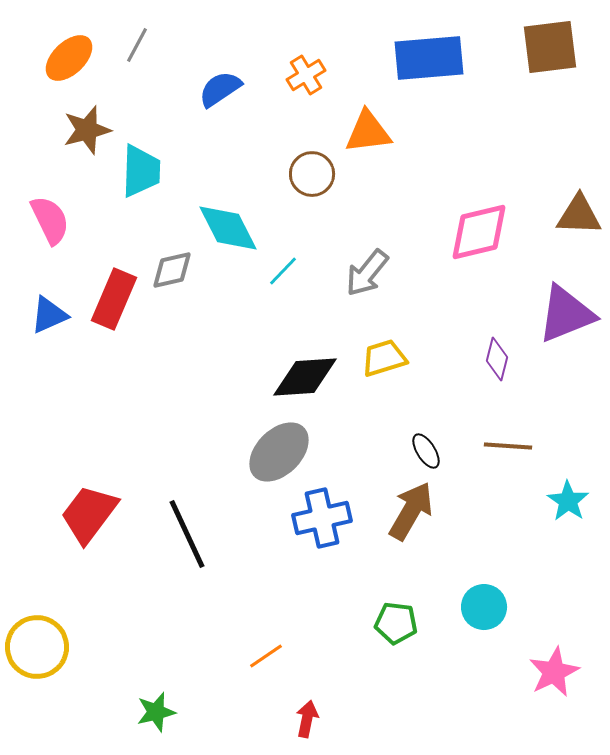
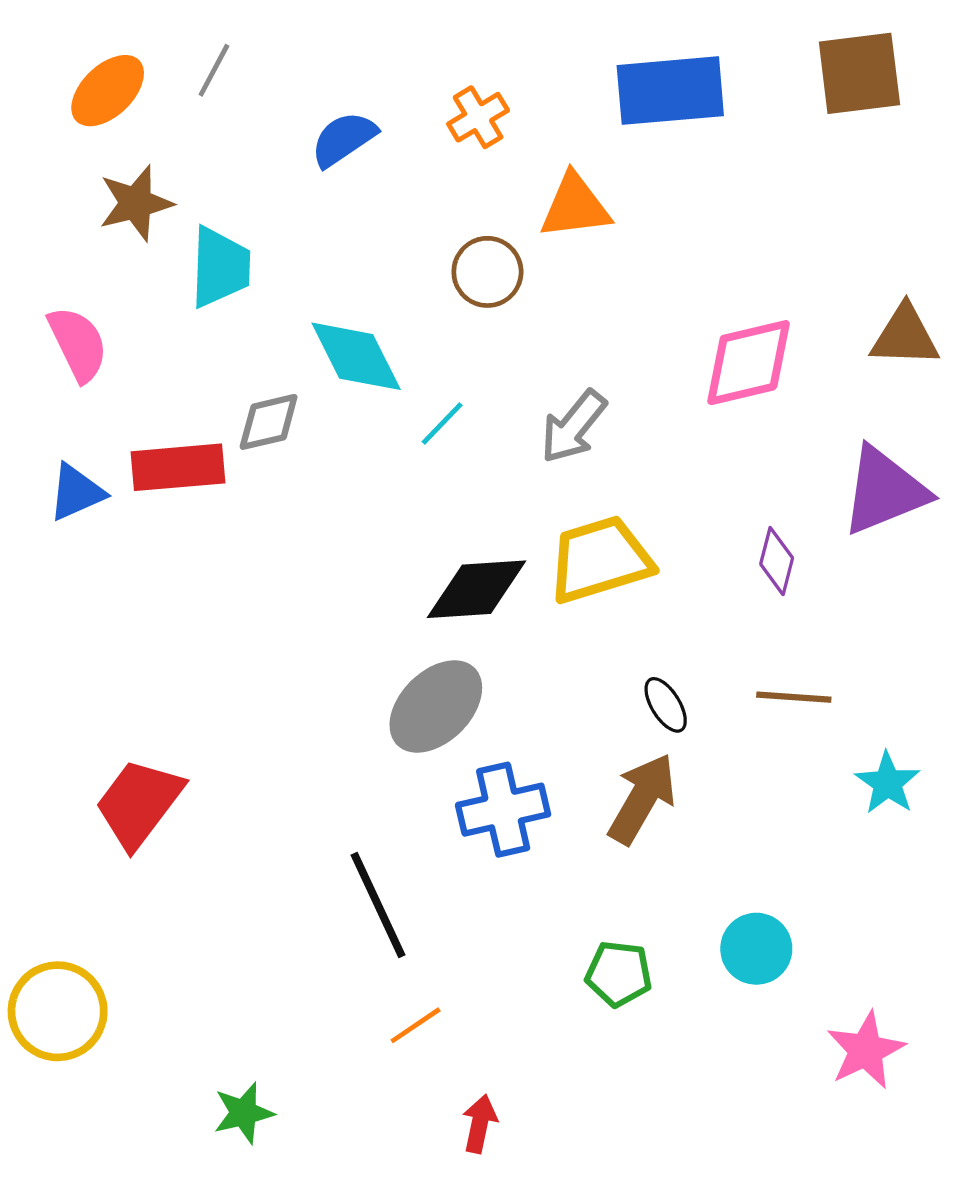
red rectangle: (114, 299) -> (178, 467), turned 62
yellow trapezoid: (384, 358) -> (600, 560), size x1.5
black line: (187, 534) -> (378, 905), moved

